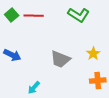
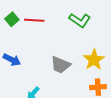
yellow star: (93, 54) -> (94, 60), size x1.5

